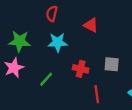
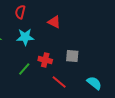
green line: (46, 79) -> (24, 69), moved
red line: (97, 94) -> (59, 82), turned -42

